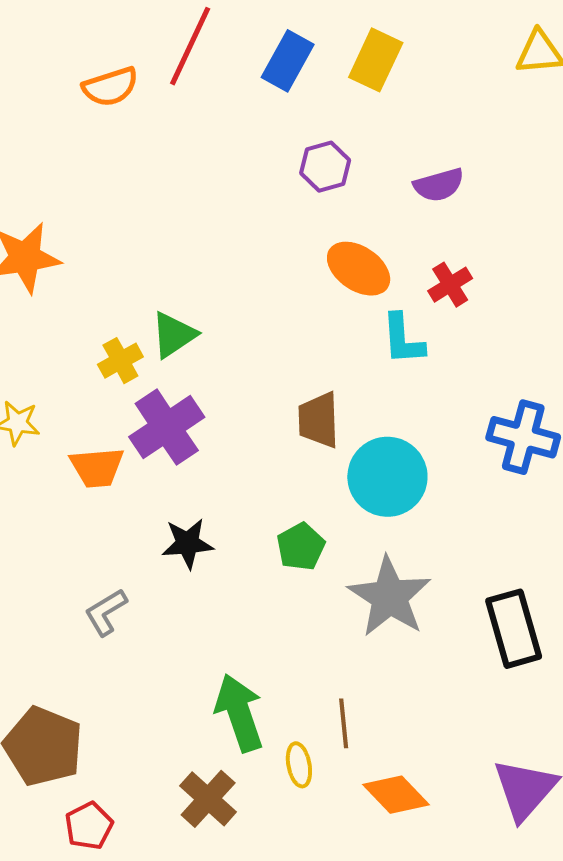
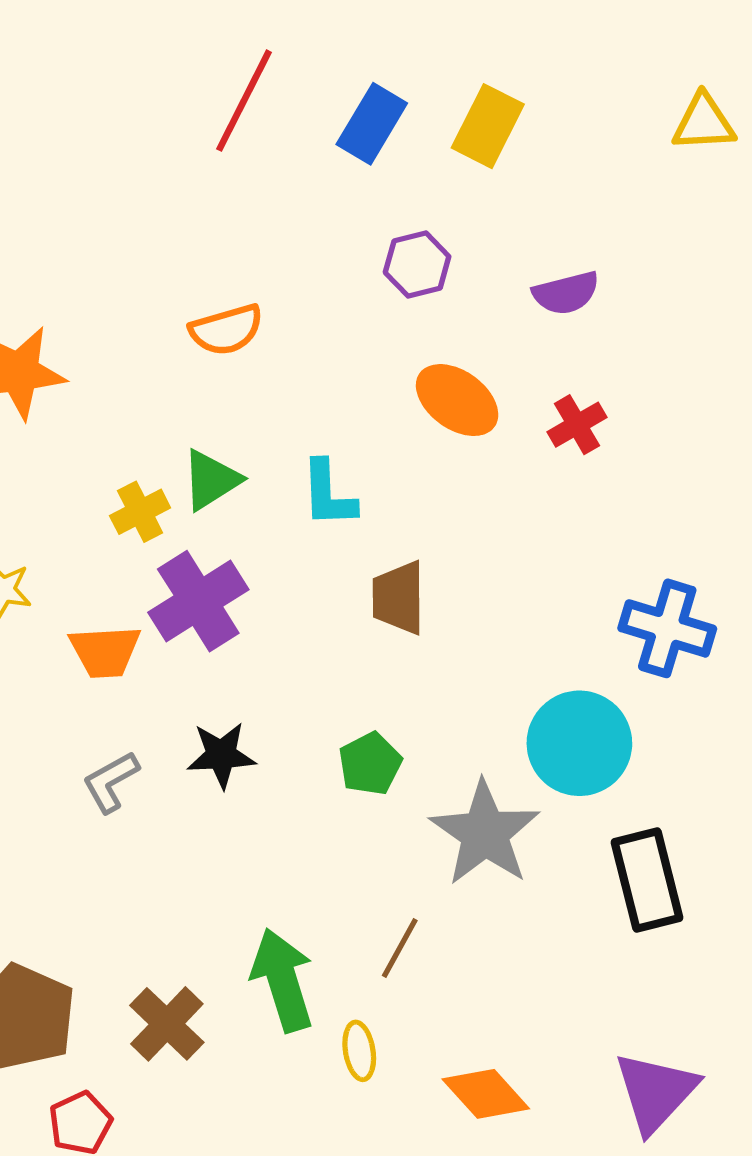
orange semicircle: (110, 87) -> (226, 330), moved
cyan L-shape: (403, 339) -> (328, 494), moved
cyan circle: (387, 477) -> (579, 743), moved
gray L-shape: (106, 612) -> (111, 782), moved
brown line: (344, 723) -> (400, 948), moved, turned 33
brown cross: (208, 799) -> (167, 1024), moved

